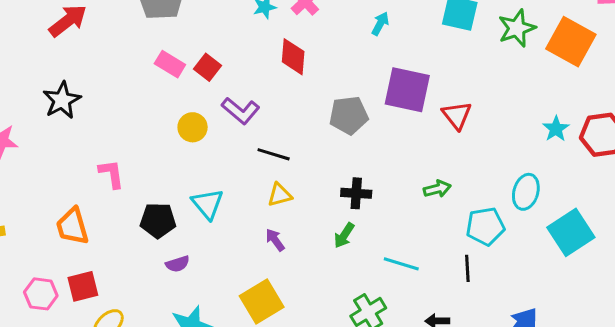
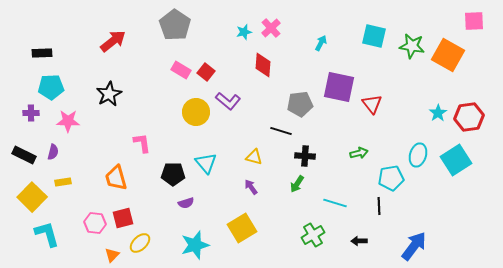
green star: (517, 28) -> (412, 46), turned 30
yellow circle: (193, 127) -> (196, 112), size x1.4
black line: (274, 154) -> (281, 131), moved
yellow triangle: (280, 195) -> (254, 157), turned 30
cyan square: (571, 232) -> (456, 160), moved

